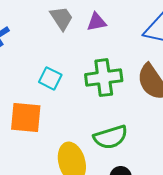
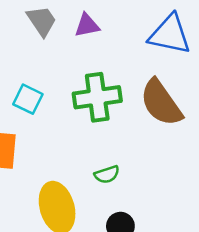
green semicircle: (111, 137) -> (107, 174), size x0.6

